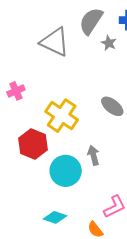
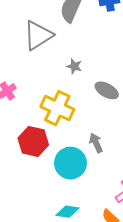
gray triangle: (55, 42) -> (38, 35), turned -48
gray star: (109, 43) -> (74, 66), moved

